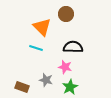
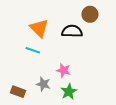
brown circle: (66, 14) -> (90, 14), moved
black semicircle: (73, 47) -> (72, 31), moved

